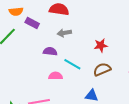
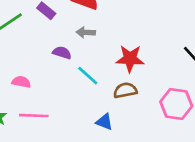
red star: (101, 45) -> (130, 59), size x1.5
pink semicircle: (56, 76) -> (21, 82), moved

